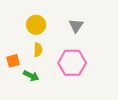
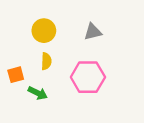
gray triangle: (76, 26) -> (93, 32), turned 42

